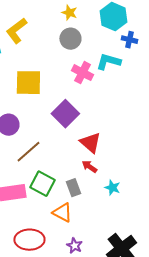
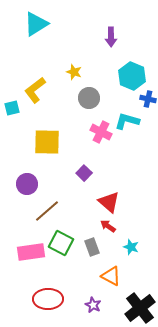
yellow star: (69, 13) -> (74, 72), moved
purple square: (65, 114) -> (84, 173), size x0.6
orange triangle: (62, 213) -> (111, 276), moved

